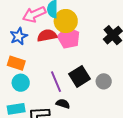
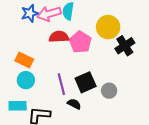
yellow circle: (66, 21) -> (108, 27), moved
blue star: (19, 36) -> (30, 13), moved
black semicircle: (63, 104) -> (74, 104), moved

